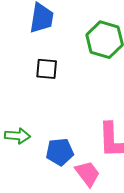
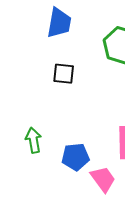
green arrow: (17, 136) -> (34, 140), turned -105

